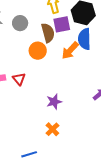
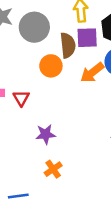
gray circle: (20, 23) -> (34, 27), size x1.5
purple star: (54, 102) -> (46, 134), moved

